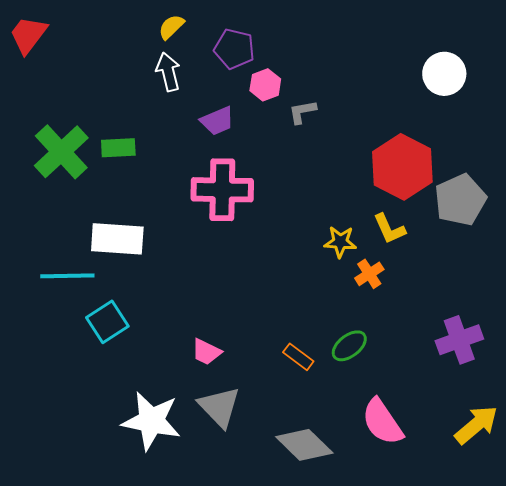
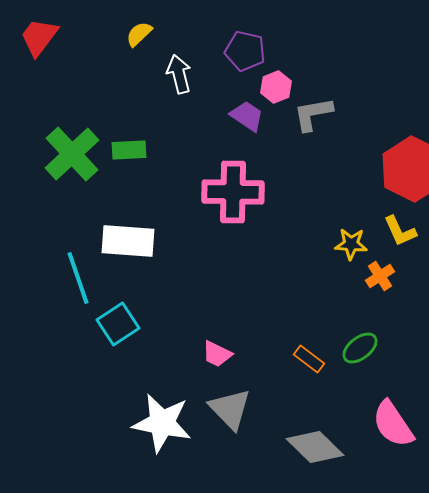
yellow semicircle: (171, 27) -> (139, 34), moved
gray L-shape: (302, 112) -> (313, 114), size x1.4
purple trapezoid: (217, 121) -> (247, 116), moved, turned -123
cyan line: (67, 276) -> (78, 278), turned 72

